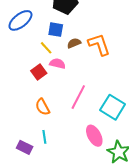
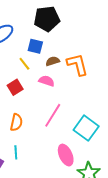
pink semicircle: (58, 64) -> (47, 81), moved
orange semicircle: (43, 107) -> (16, 122), turned -144

